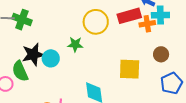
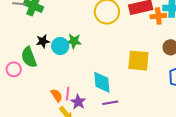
green star: (75, 44) -> (74, 41), moved
black star: (33, 54) -> (43, 41), size x0.6

